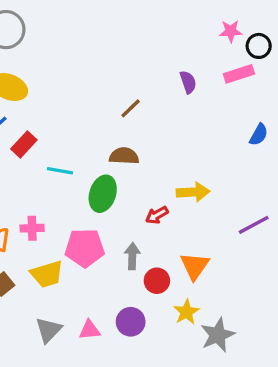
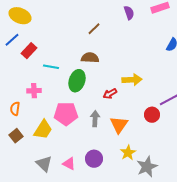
pink cross: (32, 228) -> (34, 91), moved
orange triangle: (195, 266) -> (119, 125), moved
yellow trapezoid: (47, 274) -> (43, 130), turned -40
red circle: (157, 281) -> (152, 115), moved
gray triangle: (49, 330) -> (44, 164), turned -30
pink triangle: (90, 330) -> (69, 164), turned 32

